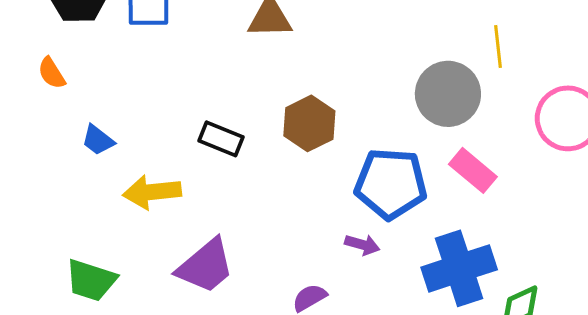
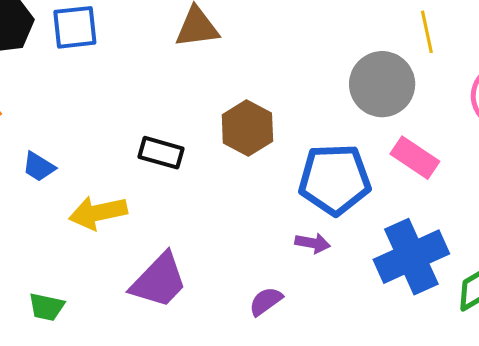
green trapezoid: (91, 280) -> (47, 307), size x0.7

